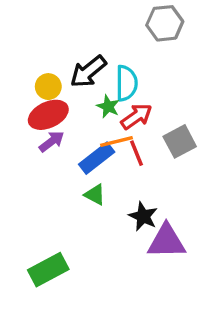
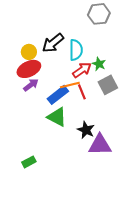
green star: (108, 107) -> (99, 64), moved
green triangle: (95, 195) -> (57, 117), size x1.5
green rectangle: (48, 270) -> (29, 162), size x0.6

